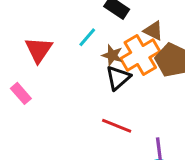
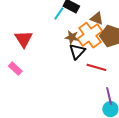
cyan line: (87, 37) -> (59, 14), moved
red line: (117, 126) -> (96, 67), moved

